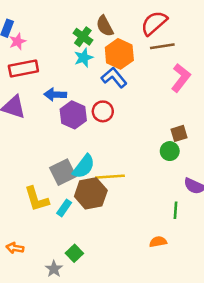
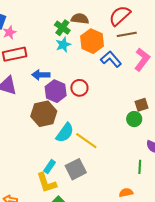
brown semicircle: (105, 26) -> (80, 19), turned 126
blue L-shape: (114, 78) -> (111, 59), moved
gray square: (63, 172) -> (76, 169), moved
yellow line: (110, 177) -> (86, 141), turned 40
brown hexagon: (91, 193) -> (44, 114), moved
yellow L-shape: (37, 199) -> (46, 183), moved

